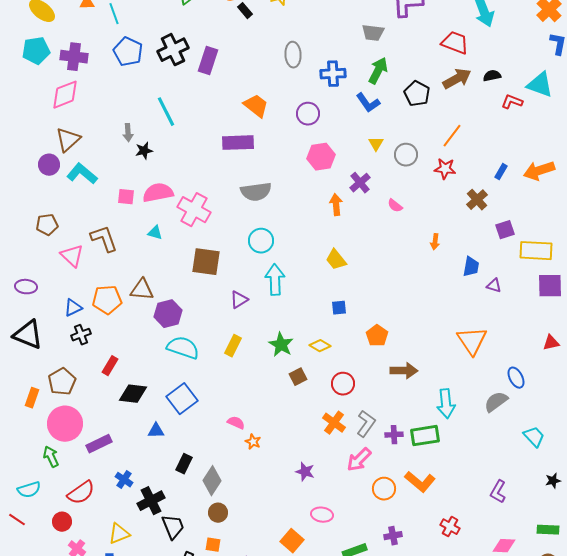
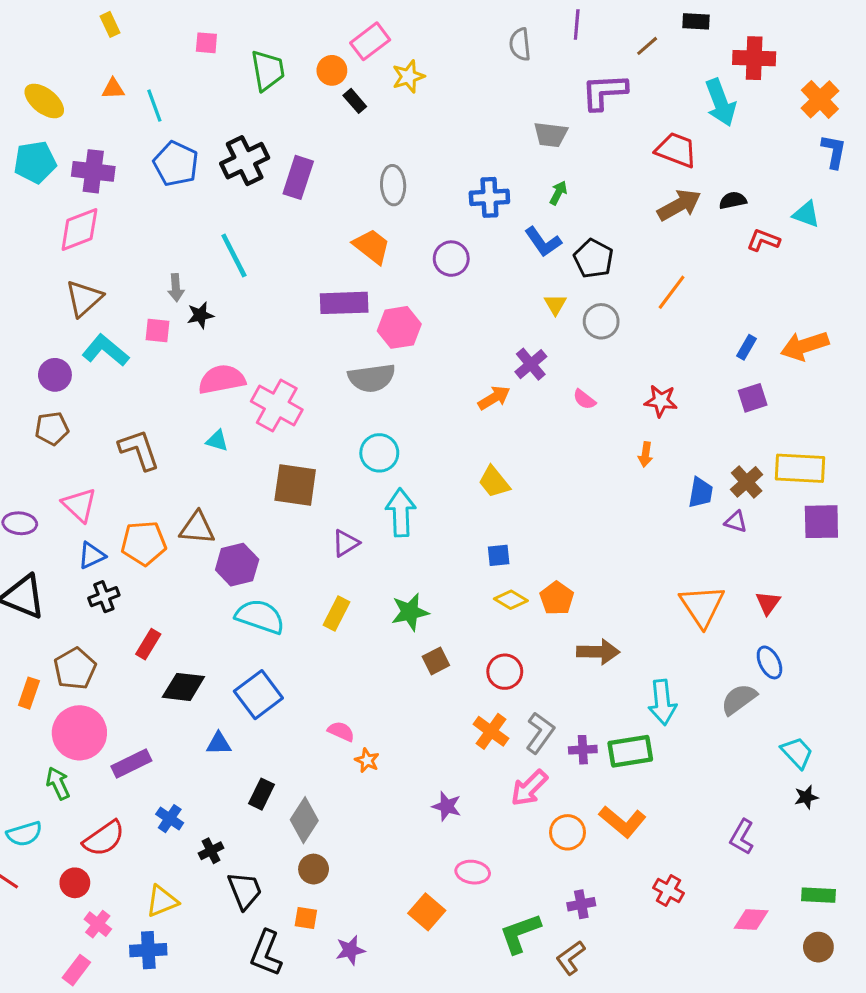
gray ellipse: (293, 55) -> (393, 185), moved
green arrow: (378, 71) -> (558, 193), size x0.6
cyan triangle: (540, 85) -> (806, 214), size x0.7
black pentagon: (417, 94) -> (594, 259), moved
pink hexagon: (321, 157) -> (399, 327), moved
purple circle: (49, 165) -> (55, 375), moved
red star: (445, 169) -> (661, 401), moved
pink square: (126, 197) -> (157, 330), moved
brown cross: (477, 200) -> (747, 482), moved
orange arrow: (336, 205) -> (494, 398), turned 65
purple square: (505, 230) -> (753, 398), moved
pink triangle: (72, 256) -> (79, 505), moved
red triangle: (551, 343) -> (768, 603), moved, turned -42
green star: (281, 345) -> (410, 612), turned 30
yellow diamond: (320, 346) -> (511, 600), moved
black star: (553, 481) -> (806, 797), moved
black cross: (151, 501) -> (211, 851), size x0.6

